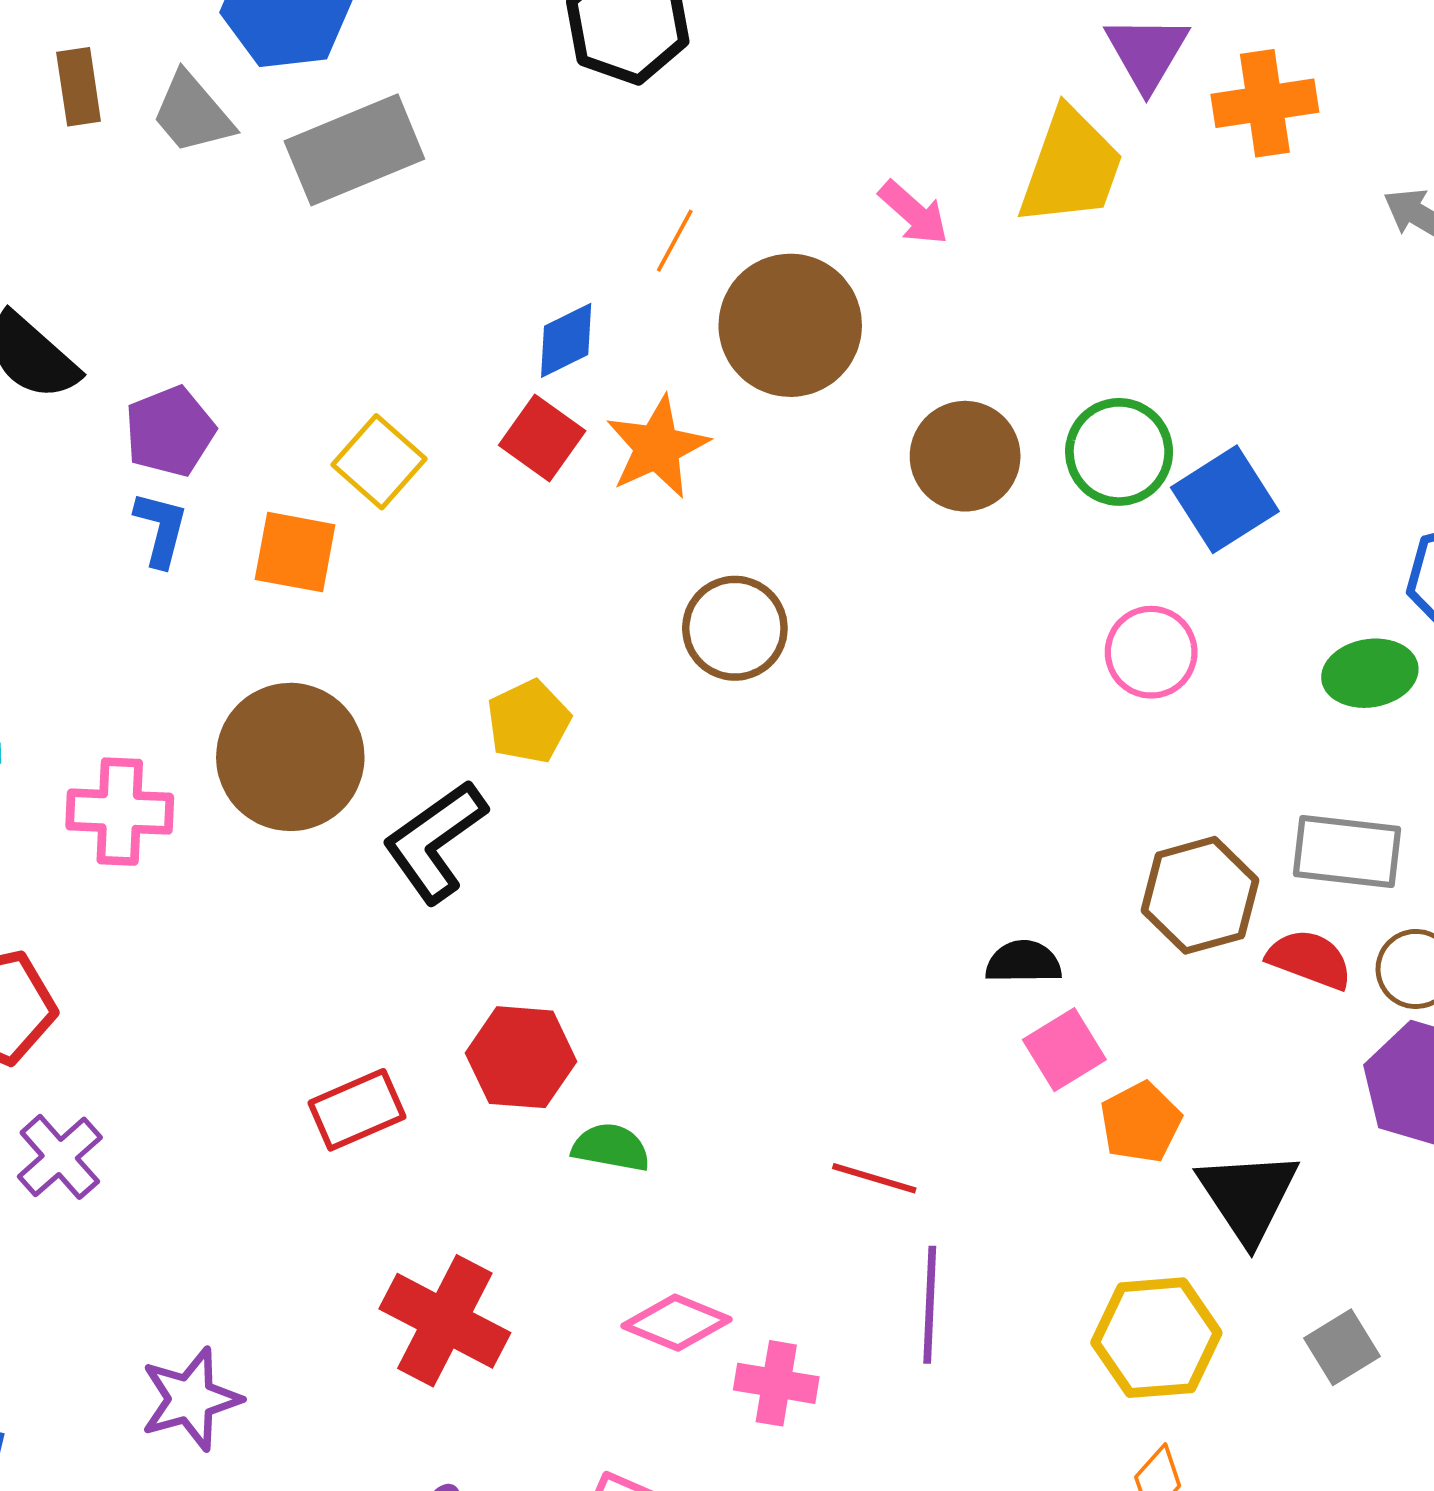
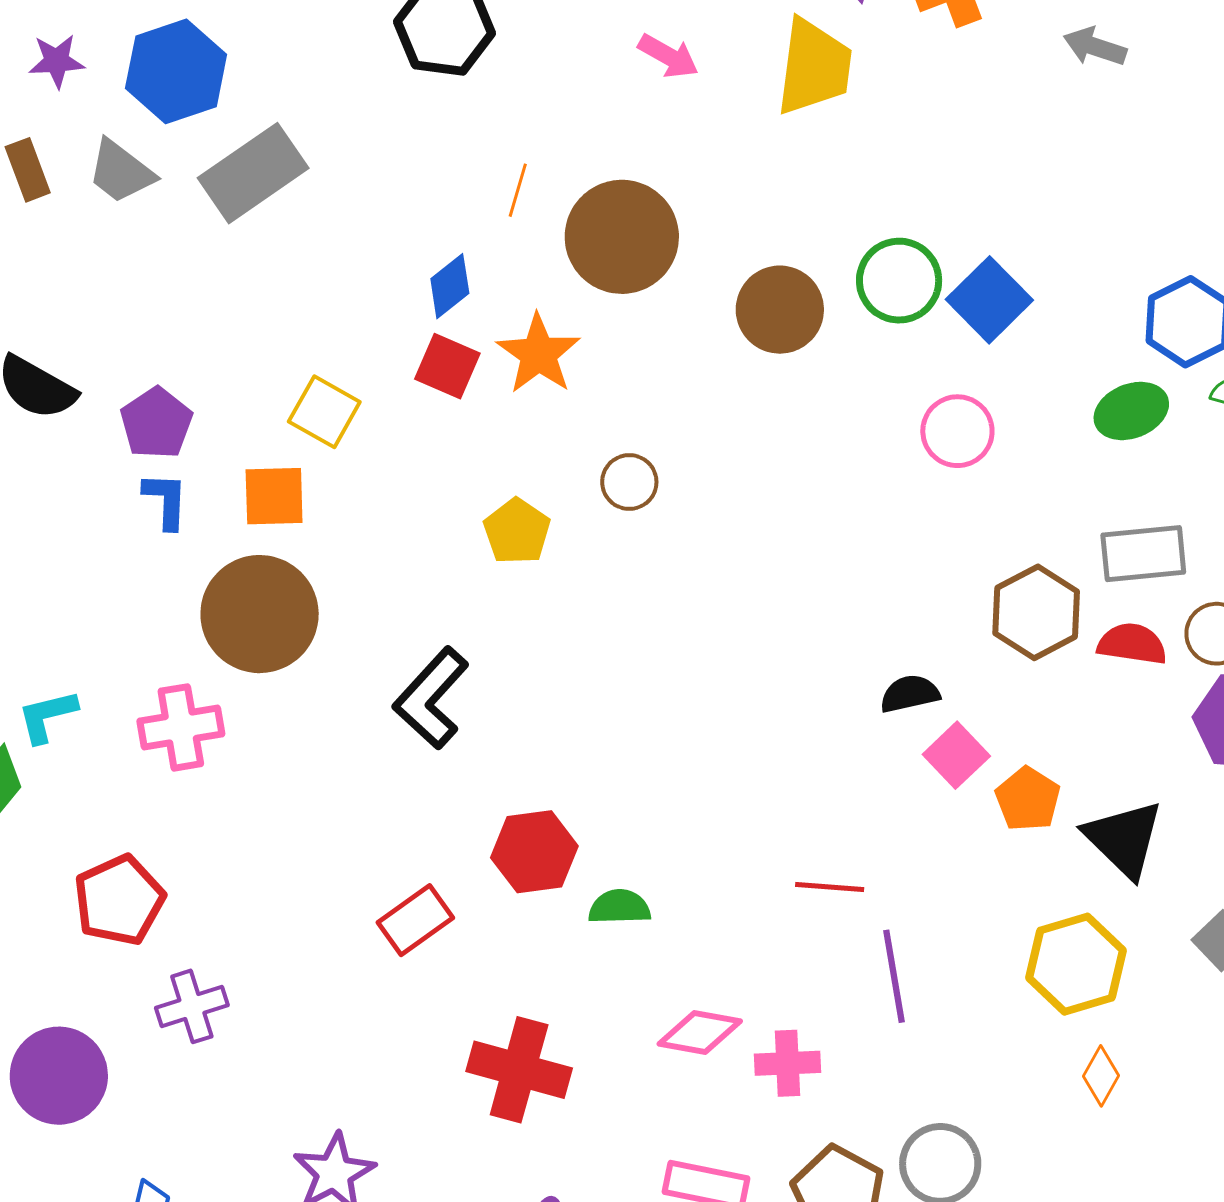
pink arrow: (914, 213) -> (668, 56), moved
brown circle: (735, 628) -> (629, 482), size x0.7
yellow pentagon: (529, 722) -> (517, 531), moved
brown circle: (290, 757) -> (260, 614), moved
purple cross: (60, 1157) -> (192, 1006), turned 36

